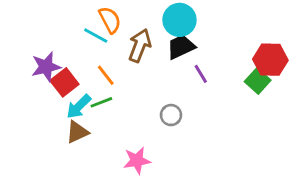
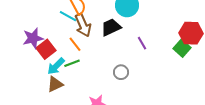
brown arrow: (140, 45) -> (83, 25), moved, turned 135
black trapezoid: (181, 47) -> (111, 27), moved

